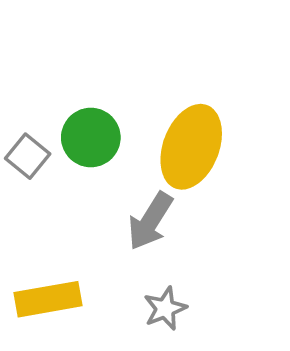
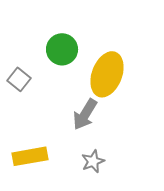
green circle: (91, 137) -> (62, 49), moved

